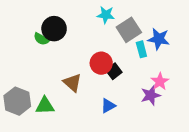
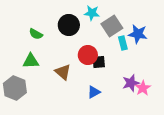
black circle: (54, 29) -> (69, 25), moved
black square: (114, 71) -> (99, 62), turned 32
pink star: (160, 82) -> (143, 88), moved
green triangle: (45, 106) -> (31, 61), moved

